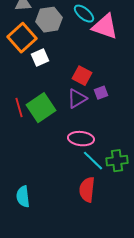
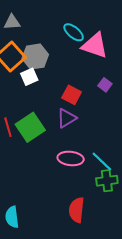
gray hexagon: (49, 20) -> (35, 57), moved
purple square: (101, 93) -> (105, 85), moved, turned -32
cyan line: (93, 161) -> (102, 162), moved

